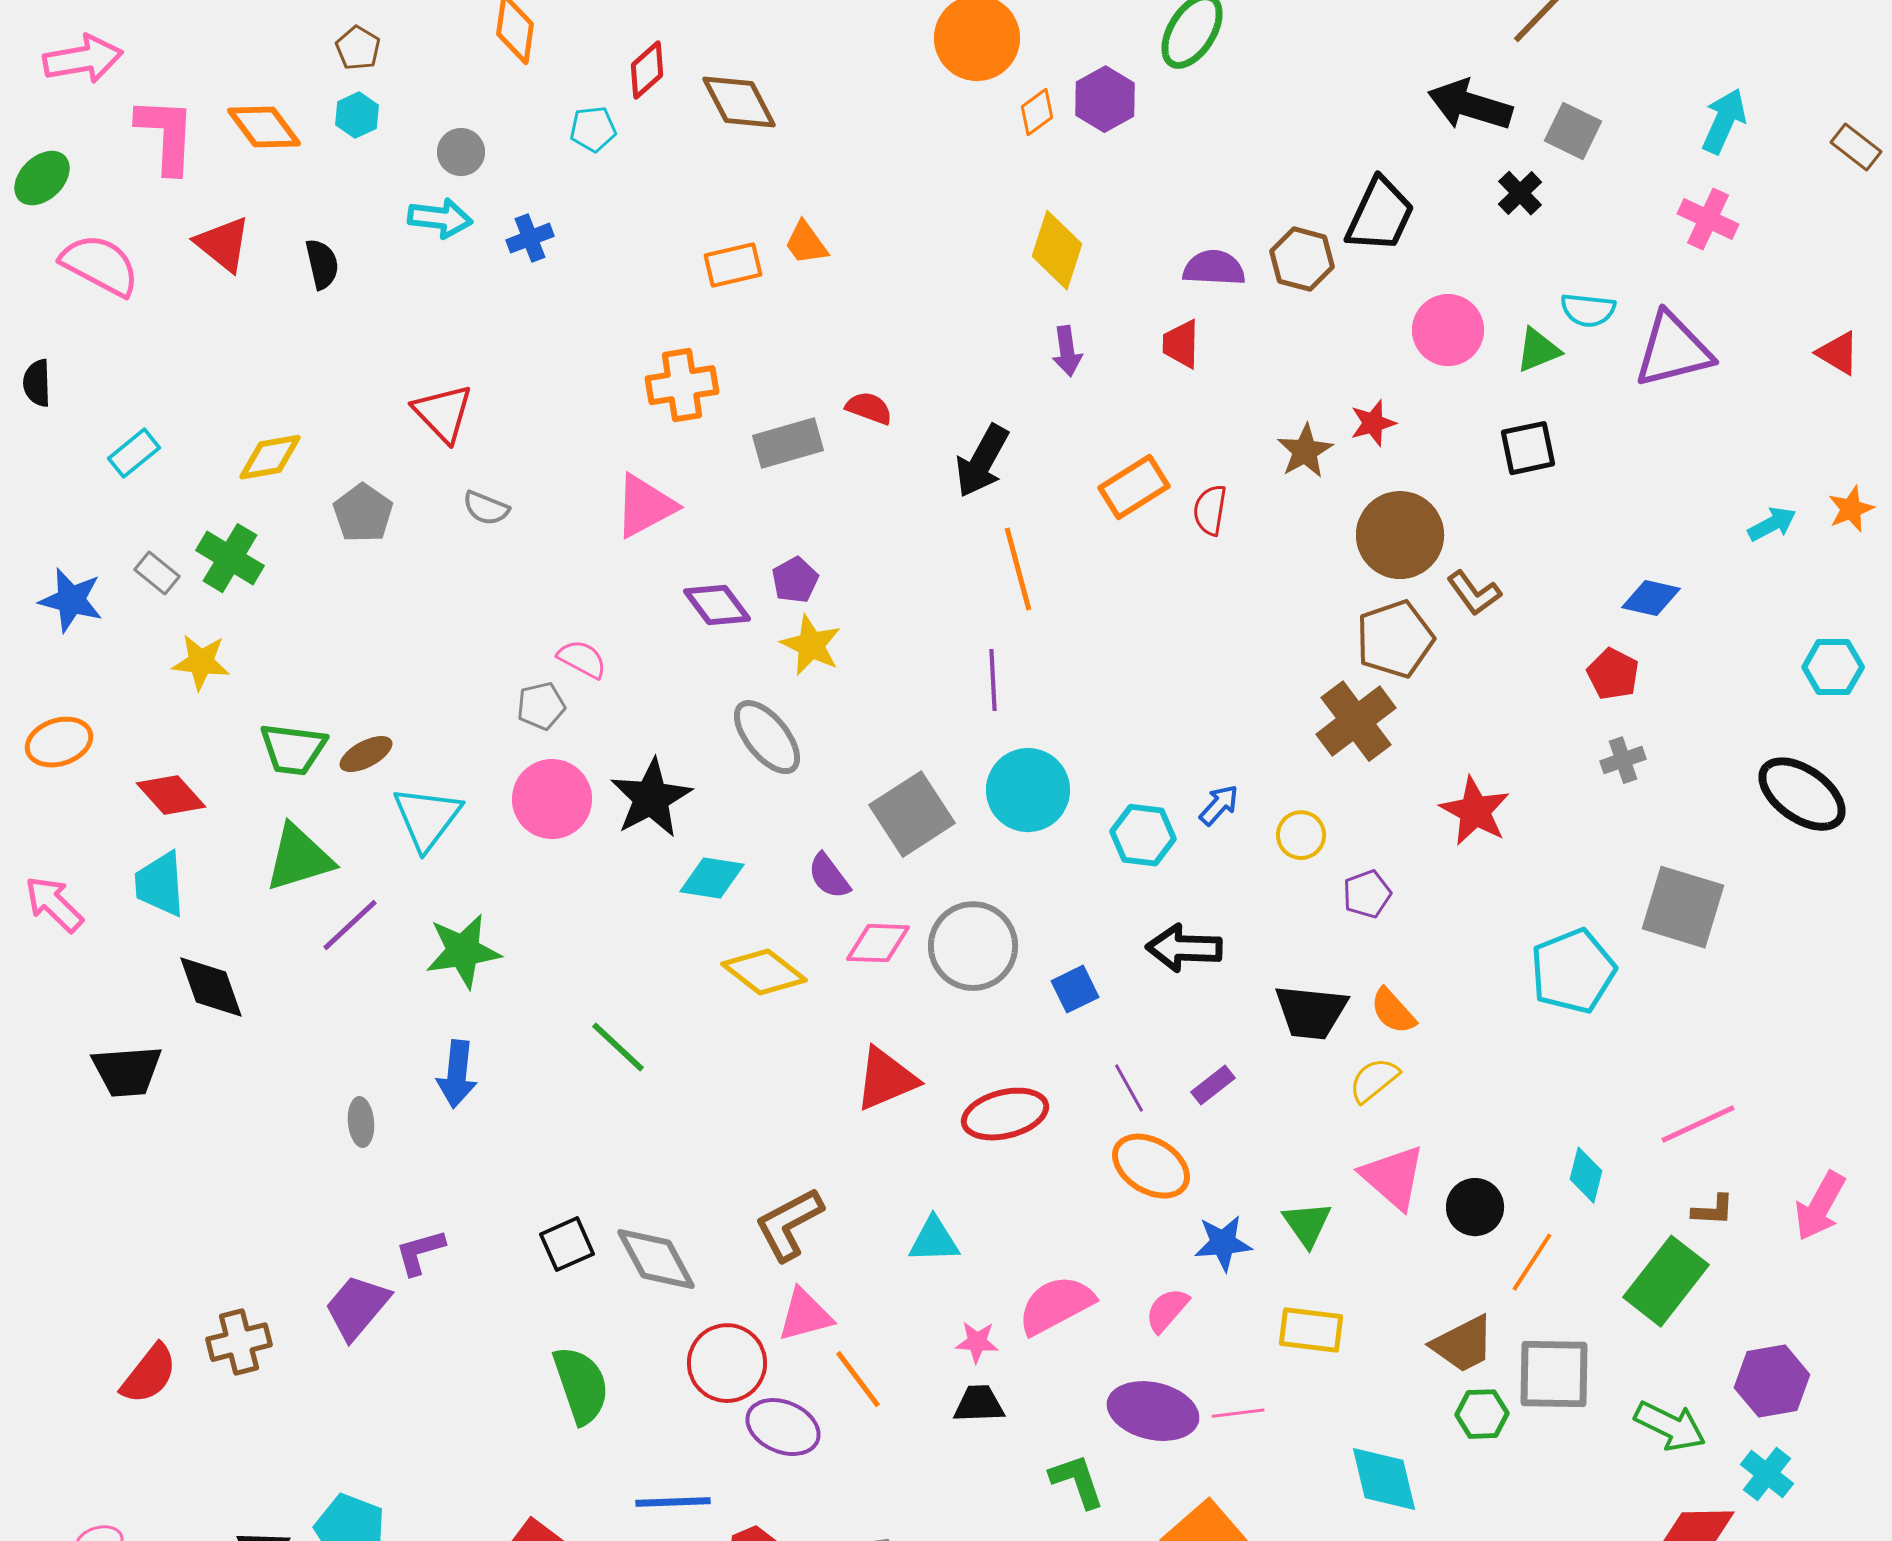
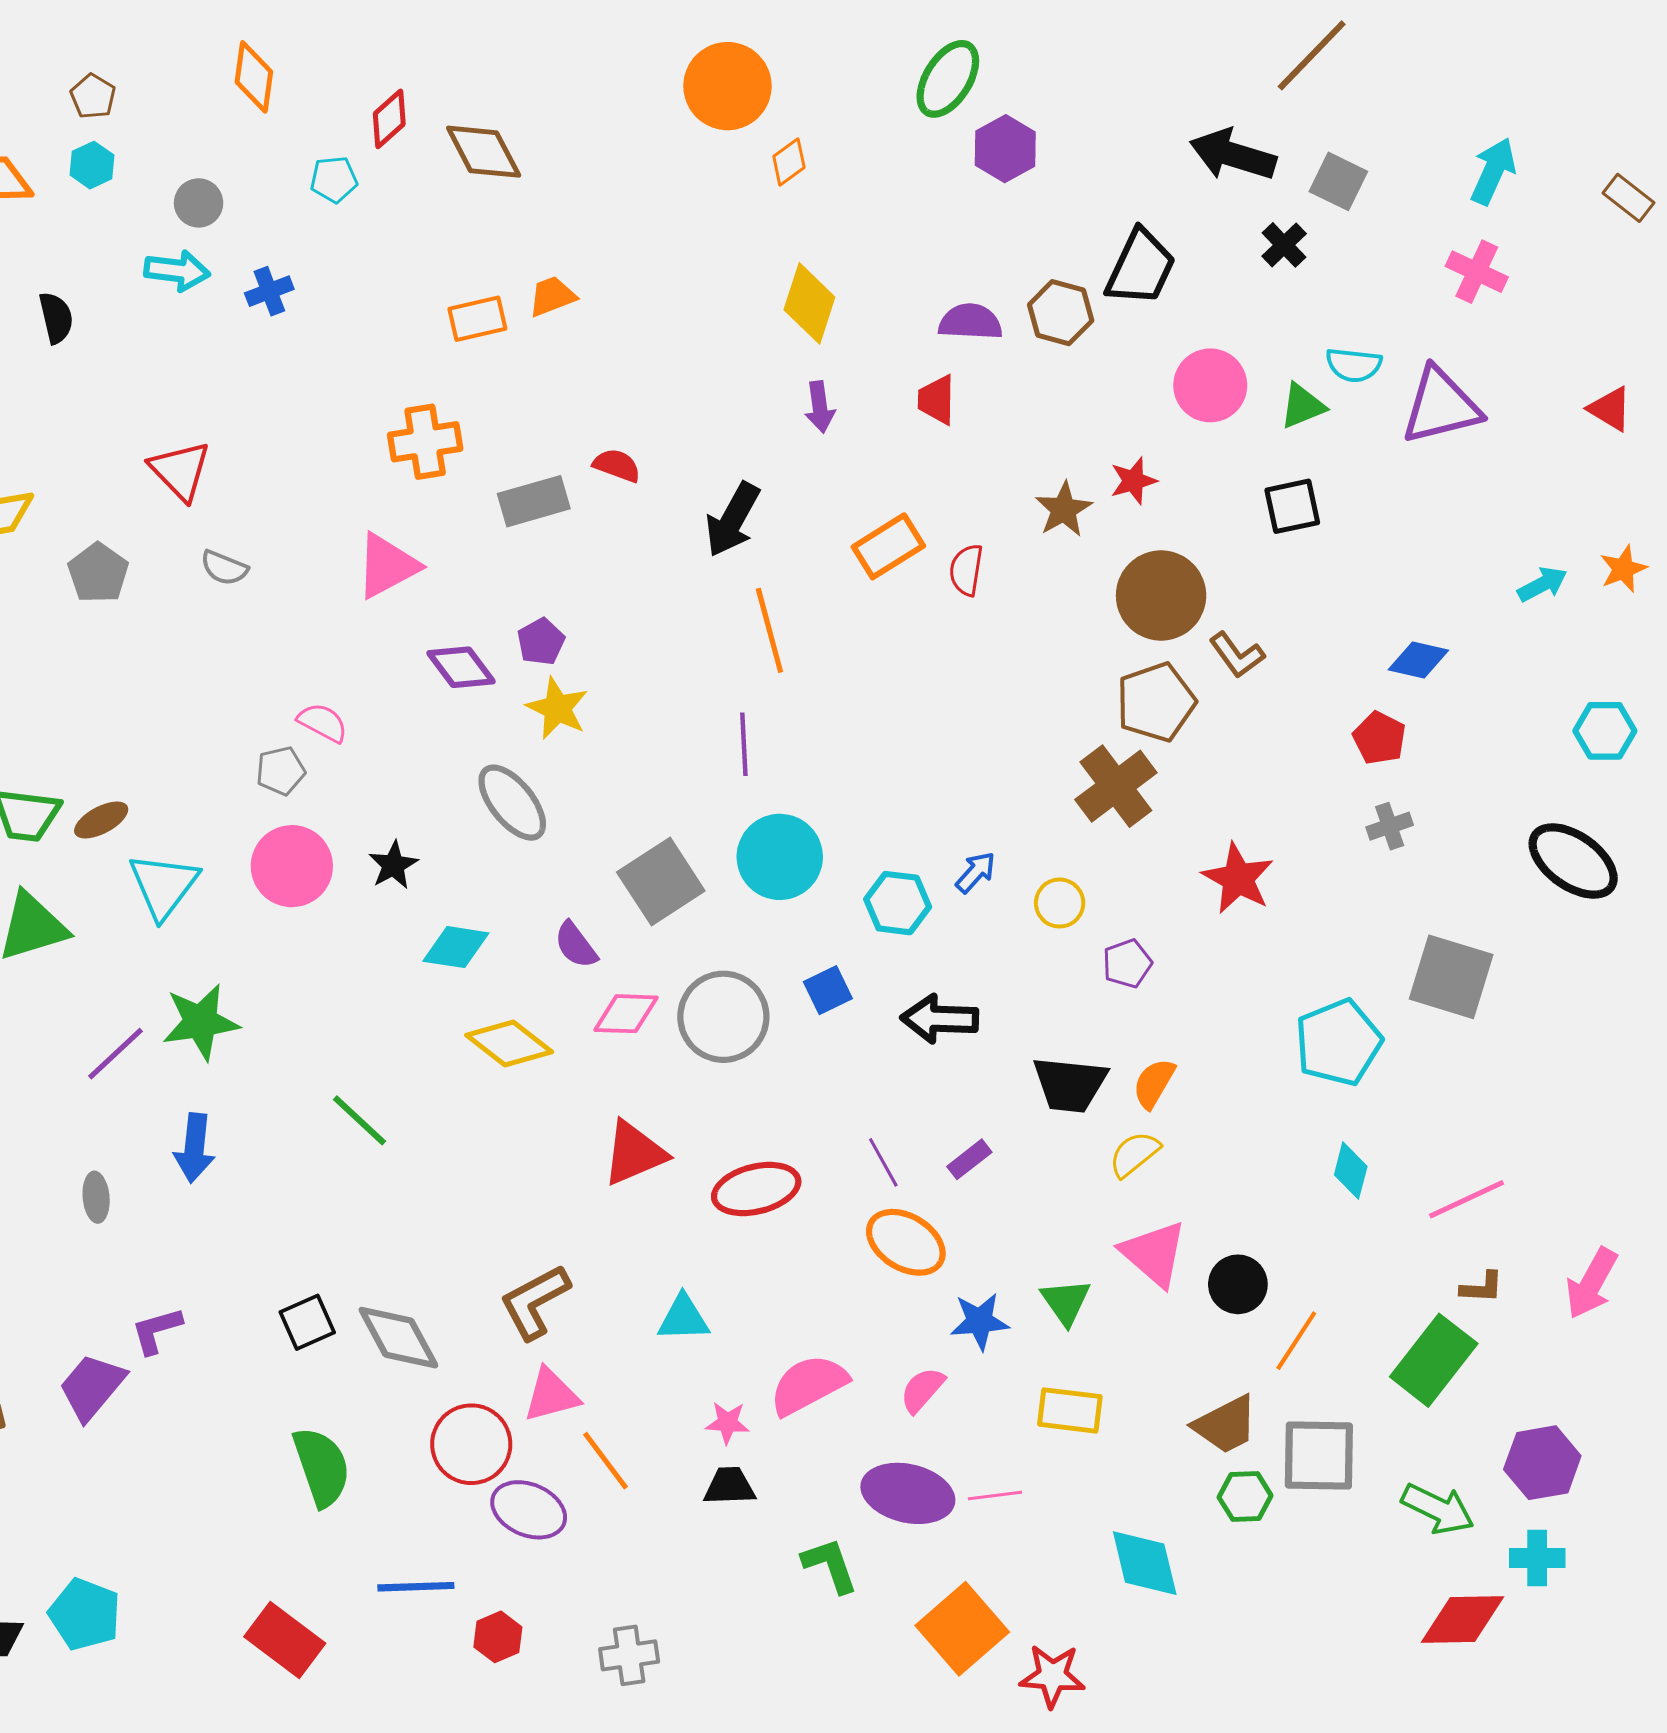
purple hexagon: (1105, 99) -> (1005, 149), moved
orange trapezoid: (806, 243) -> (552, 296), turned 105
black star: (651, 798) -> (393, 865), size x0.6
purple line: (350, 925) -> (116, 1054), moved
blue square: (1075, 989) -> (828, 990), moved
orange semicircle: (1393, 1011) -> (1154, 1083), turned 72
cyan diamond: (1586, 1175) -> (1351, 1171), moved
cyan cross: (1767, 1474) -> (1537, 1558), turned -38

